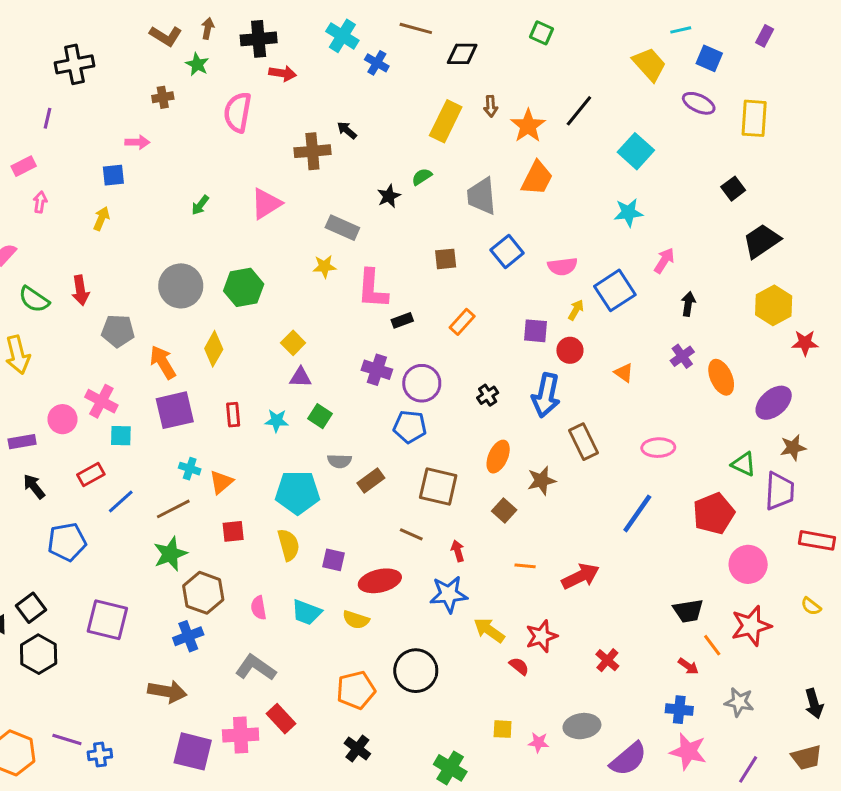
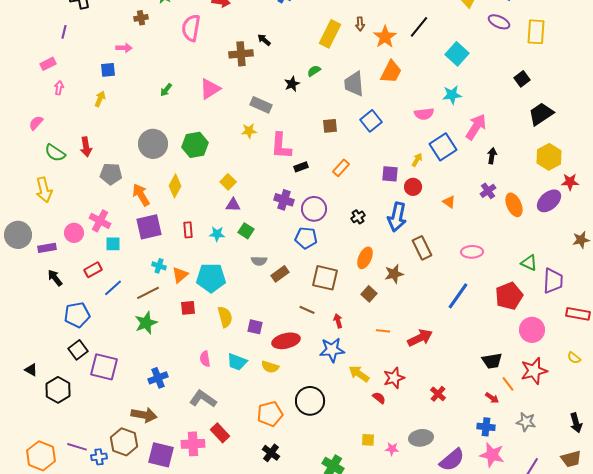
pink arrow: (664, 260) -> (476, 127), size x1.5
pink semicircle: (562, 266) -> (424, 114), moved
purple ellipse: (774, 403) -> (549, 201), moved
brown star: (793, 448) -> (581, 240), moved
cyan pentagon: (298, 493) -> (211, 278), moved
brown hexagon: (203, 593) -> (124, 442), moved
black square: (31, 608) -> (78, 350), moved

